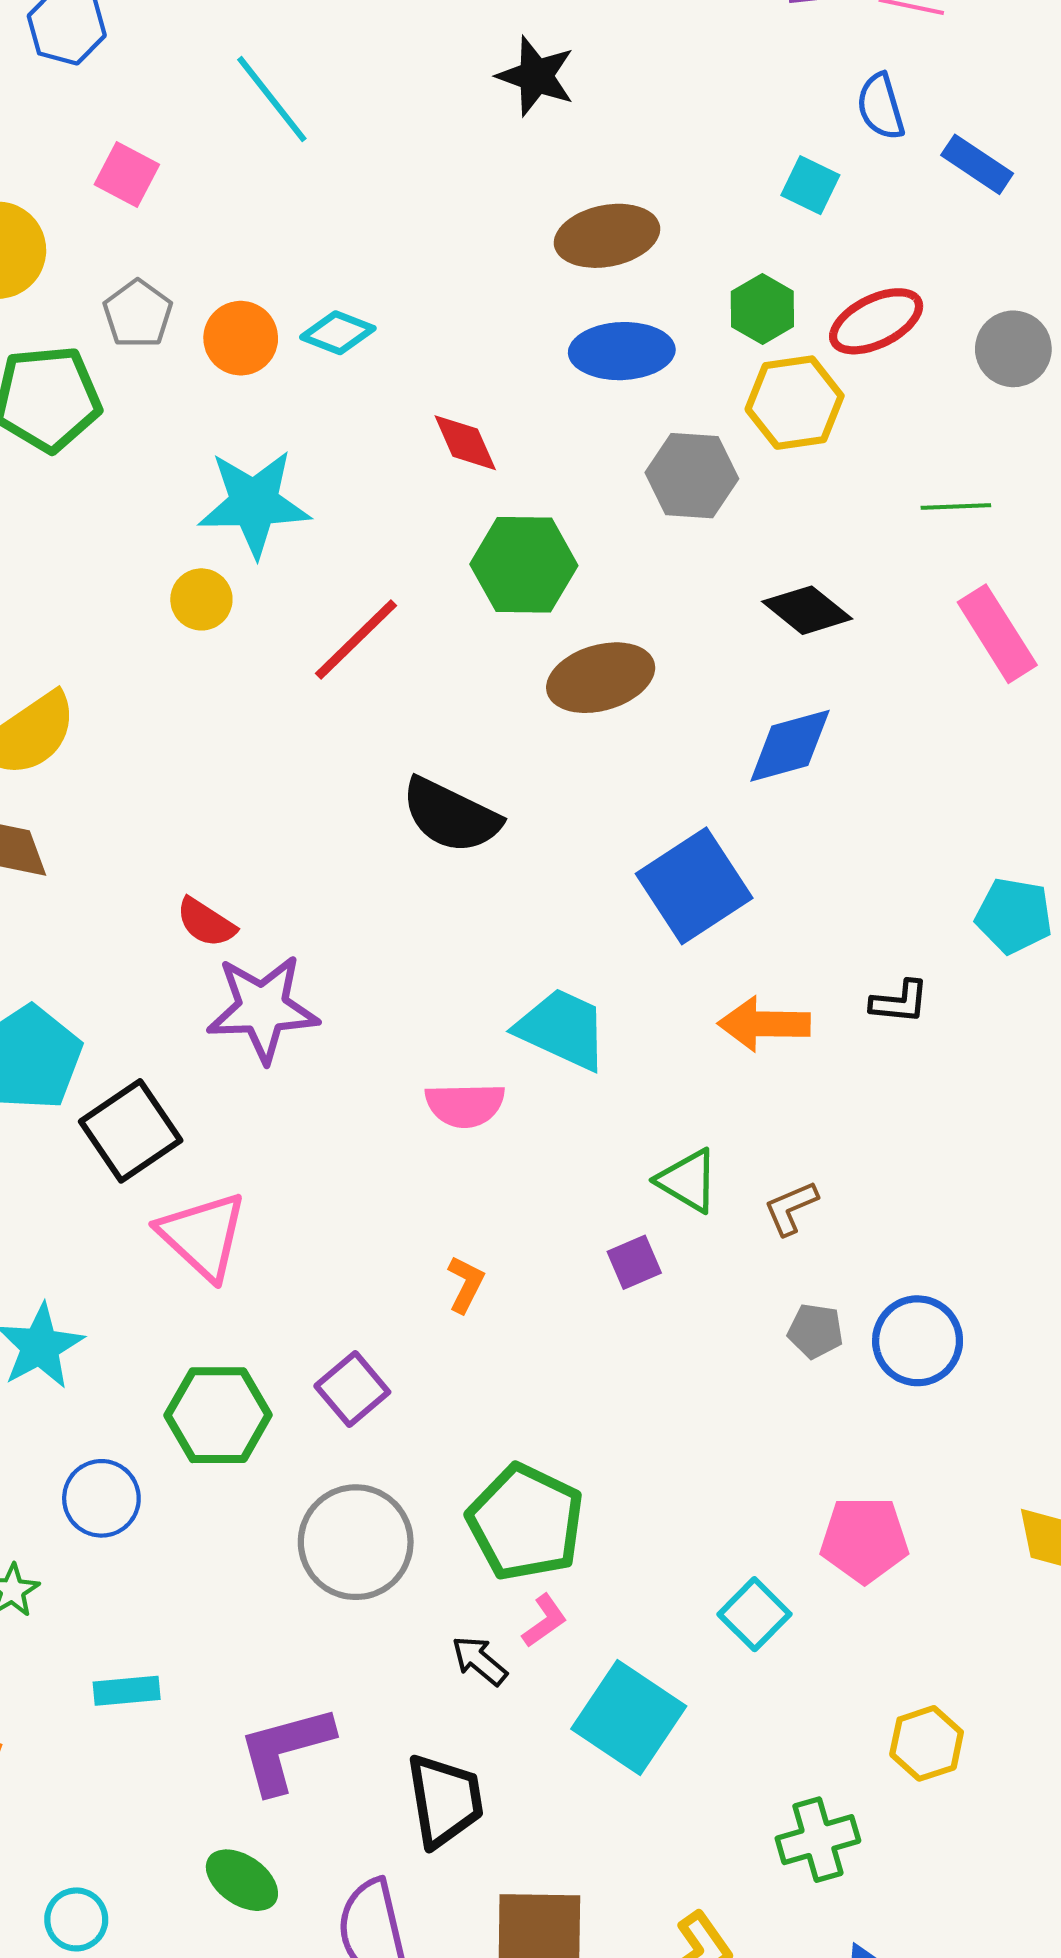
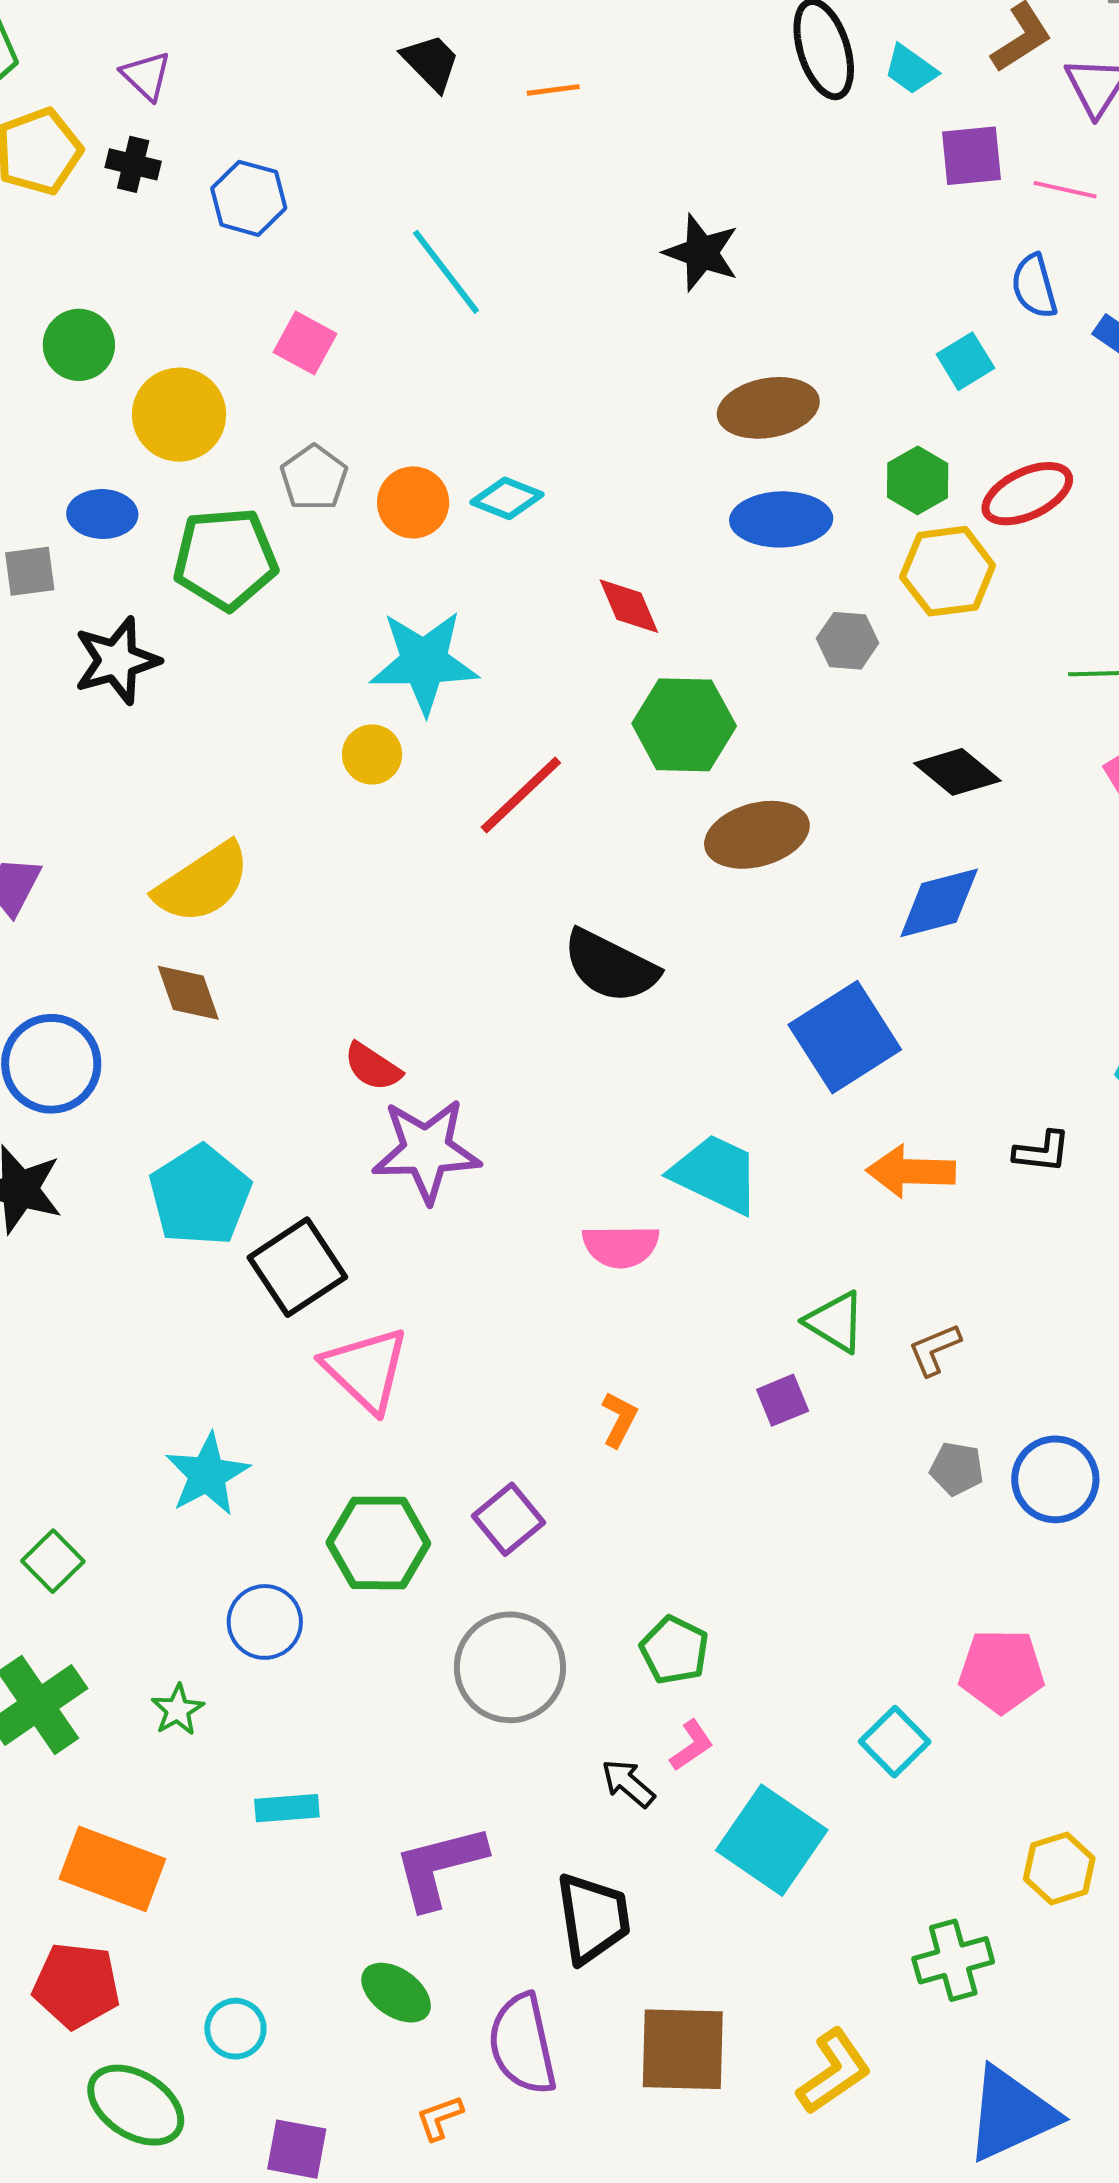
cyan square: (810, 185) -> (965, 361), turned 32
gray hexagon: (692, 476) -> (848, 641), size x0.7
green pentagon: (526, 1522) -> (674, 1650), size x0.6

